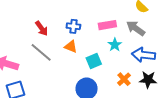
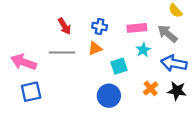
orange triangle: (71, 47) -> (95, 48), turned -48
gray line: (41, 52) -> (62, 52), turned -45

